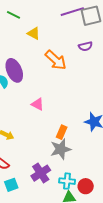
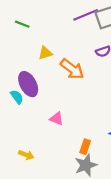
yellow triangle: (34, 33) -> (45, 53), moved, turned -40

